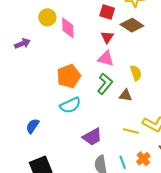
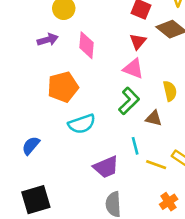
pink diamond: (68, 28) -> (86, 45), moved
purple arrow: (22, 44) -> (48, 40), moved
orange pentagon: (69, 76) -> (63, 87), moved
cyan line: (123, 162) -> (135, 146), moved

